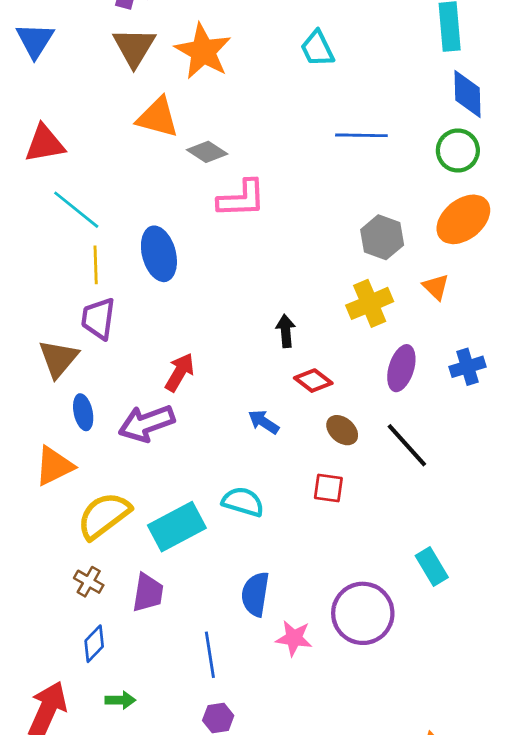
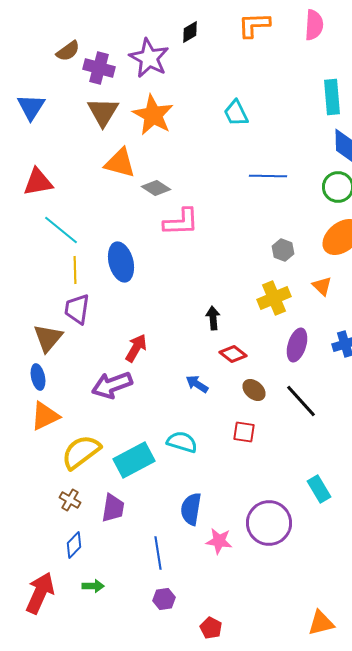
gray hexagon: (382, 237) -> (283, 250), size x0.7
blue ellipse: (83, 412) -> (38, 377), moved

